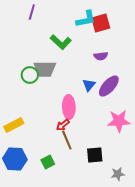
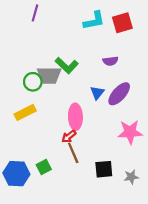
red square: (101, 23) -> (122, 23), moved
green L-shape: (61, 42) -> (67, 65), moved
yellow rectangle: (14, 125) -> (25, 112), moved
green square: (48, 162) -> (44, 167), moved
gray star: (118, 174) -> (131, 177), moved

